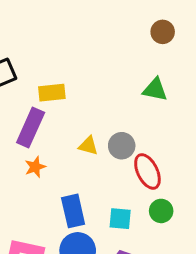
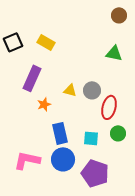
yellow rectangle: (52, 93) -> (46, 42), moved, turned 36
orange star: (35, 167) -> (44, 104), moved
red ellipse: (147, 171) -> (109, 107), turned 40

